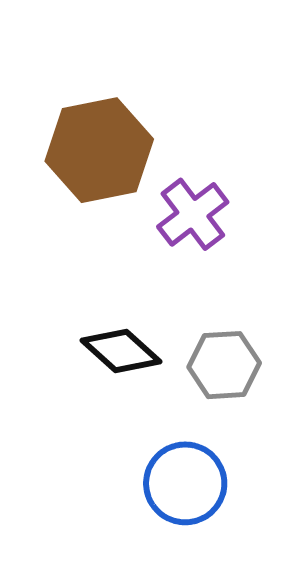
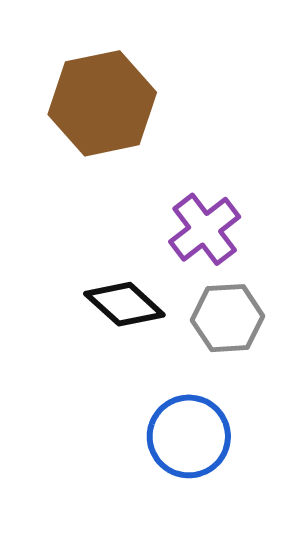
purple cross: (193, 214) -> (205, 229), moved

